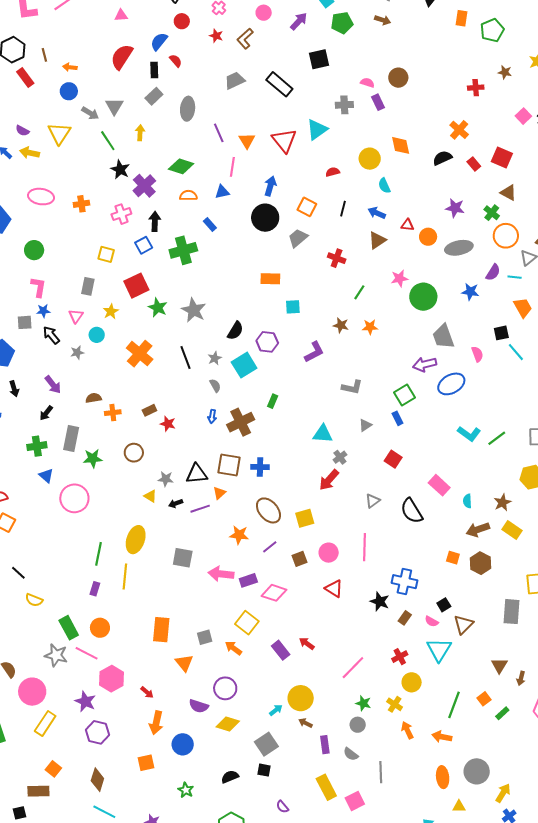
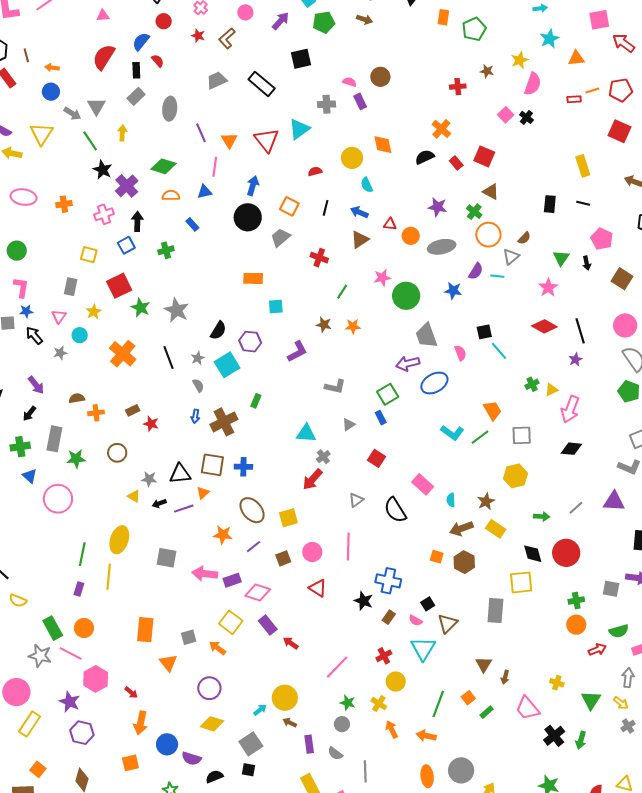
green cross: (183, 250) -> (166, 250), size x0.6
orange trapezoid: (523, 308) -> (492, 410), moved
purple rectangle: (281, 650) -> (268, 625), moved
purple semicircle: (199, 706) -> (191, 759), moved

